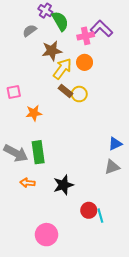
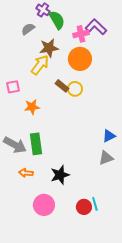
orange circle: (85, 62) -> (80, 59), size x1.5
yellow arrow: (62, 69) -> (40, 65), moved
red circle: (89, 210) -> (84, 207), moved
pink circle: (46, 235) -> (44, 205), moved

